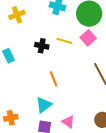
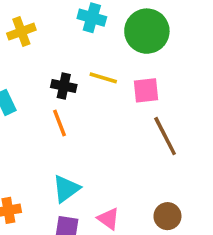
pink square: (88, 38) -> (146, 90), moved, turned 35
orange line: (54, 79) -> (59, 123), moved

